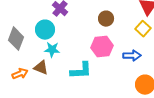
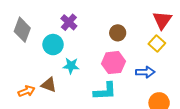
gray diamond: (16, 39) -> (22, 30), moved
cyan star: (52, 50) -> (71, 66), moved
cyan L-shape: (81, 71) -> (105, 91), moved

